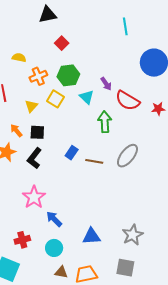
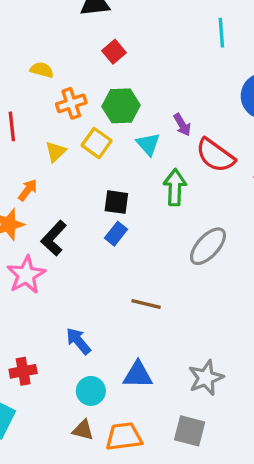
orange arrow: (16, 131) -> (28, 190), turned 72
black square: (37, 132) -> (116, 202), moved
brown line: (94, 161) -> (146, 304), moved
pink star: (34, 197) -> (26, 275), moved
cyan circle: (54, 248) -> (91, 391), moved

